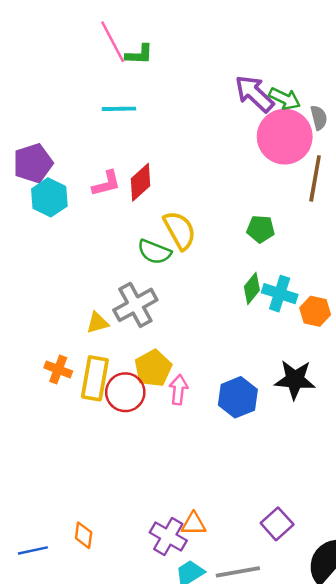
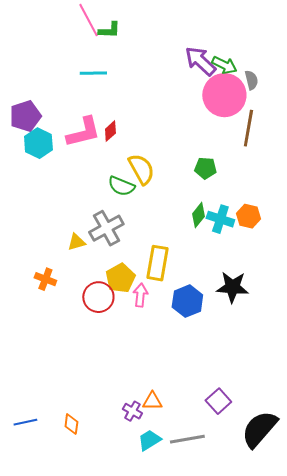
red diamond: (140, 182) -> (110, 131), size x0.7
pink L-shape: (106, 183) -> (83, 132), size x1.5
orange hexagon: (315, 311) -> (248, 216), moved
yellow rectangle: (95, 378) -> (157, 263), moved
orange diamond: (84, 535) -> (71, 424), moved
purple cross: (168, 536) -> (132, 411), size x0.7

